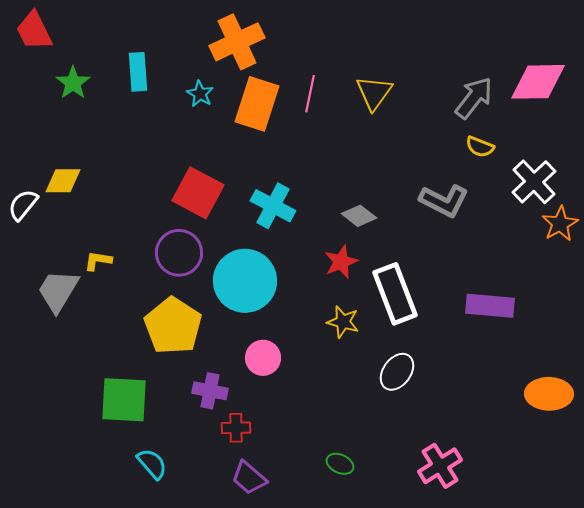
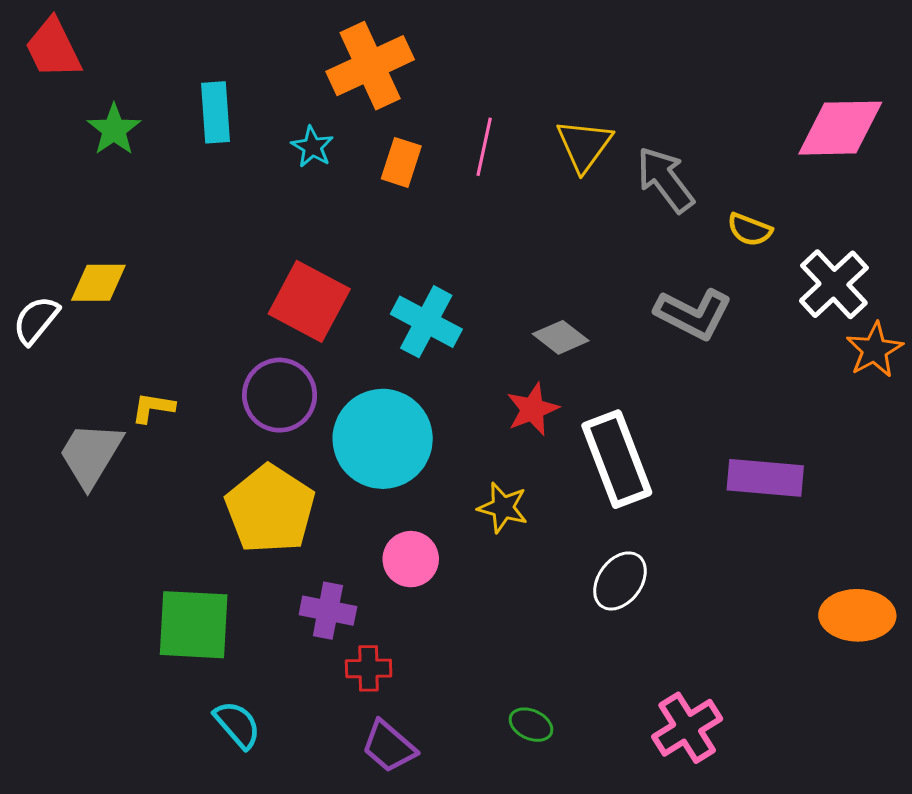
gray arrow: (474, 98) -> (665, 180), moved, turned -75
orange rectangle: (257, 104) -> (401, 162), size x0.6
yellow star: (343, 322) -> (503, 508), moved

